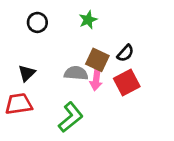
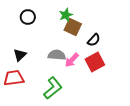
brown square: (97, 60) -> (73, 27), moved
pink arrow: (96, 80) -> (72, 60), turned 35

